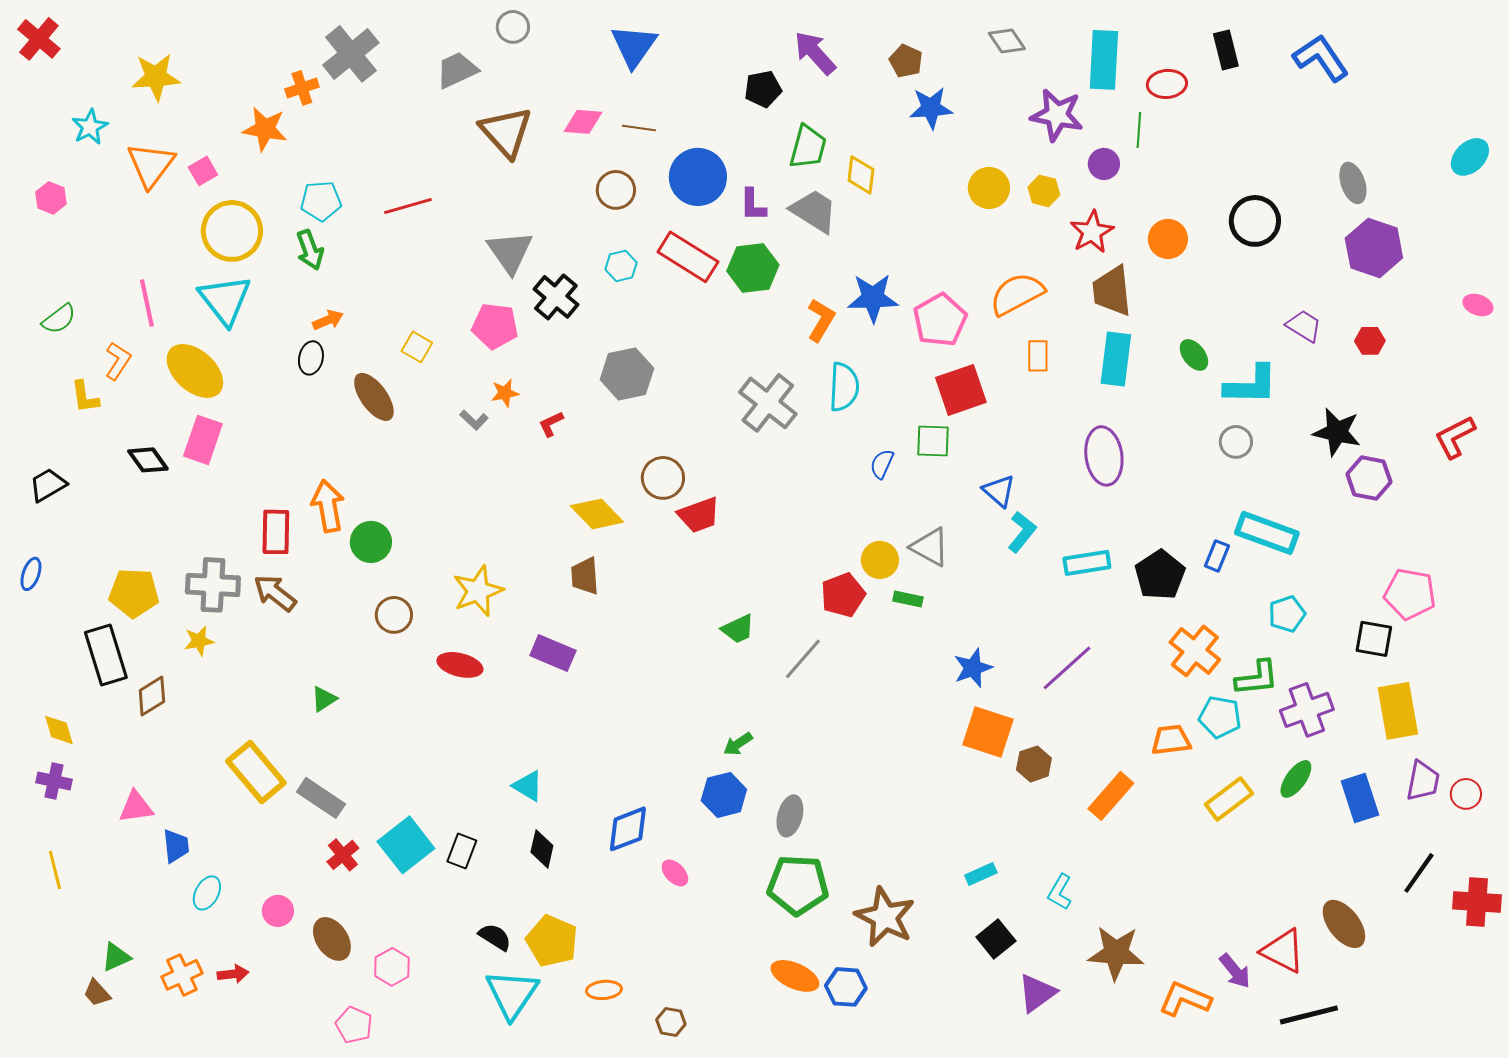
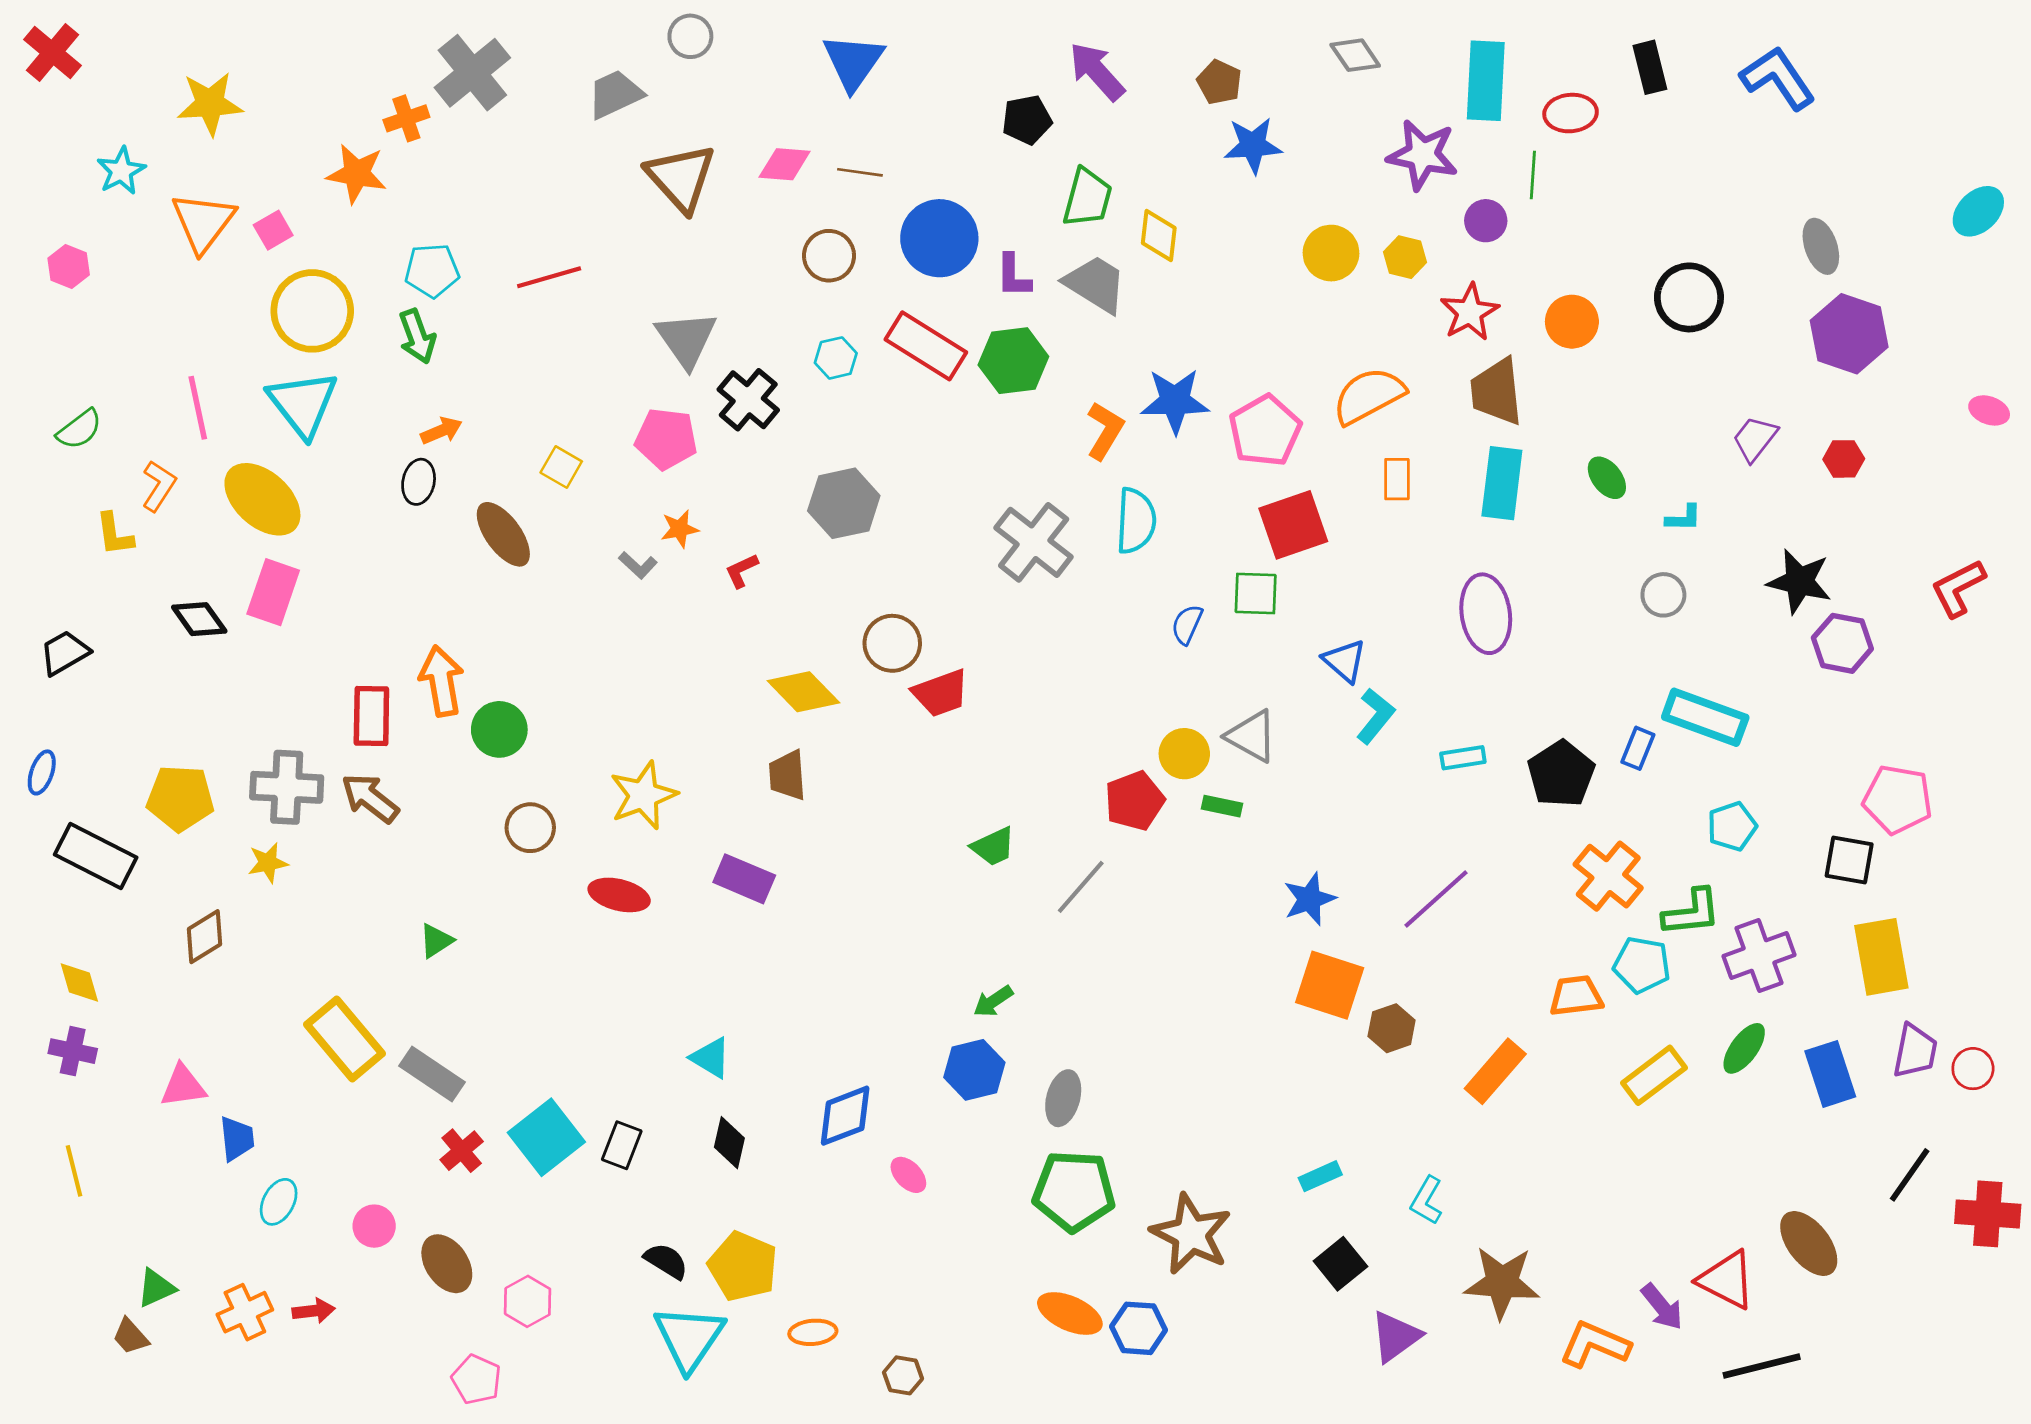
purple trapezoid: (1304, 326) -> (1755, 439), turned -84
cyan L-shape: (1251, 385) -> (1684, 518), size x0.5
cyan rectangle: (1087, 563) -> (1463, 758), size x0.7
black rectangle: (106, 655) -> (96, 856), moved, turned -46

